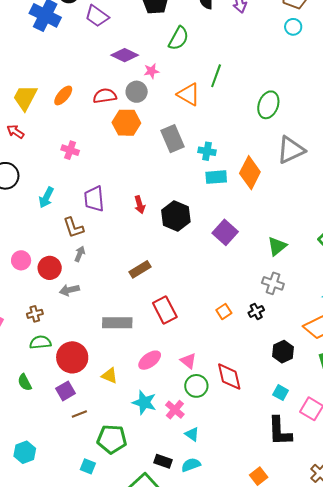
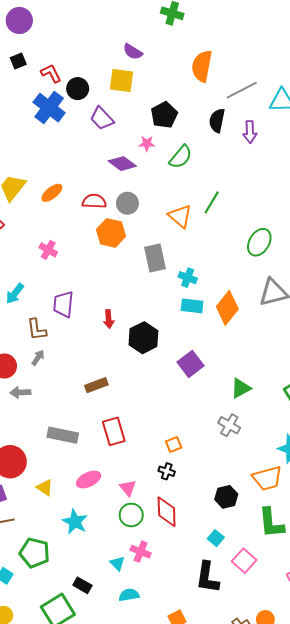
pink star: (151, 71) -> (147, 144), moved
black cross: (256, 311) -> (167, 471), moved, turned 35
pink cross: (175, 410) -> (141, 552), moved, turned -30
cyan semicircle: (191, 465) -> (129, 595), moved

